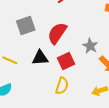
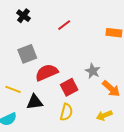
red semicircle: (57, 33) -> (47, 72), moved, turned 35
black triangle: (40, 58) -> (35, 102), moved

